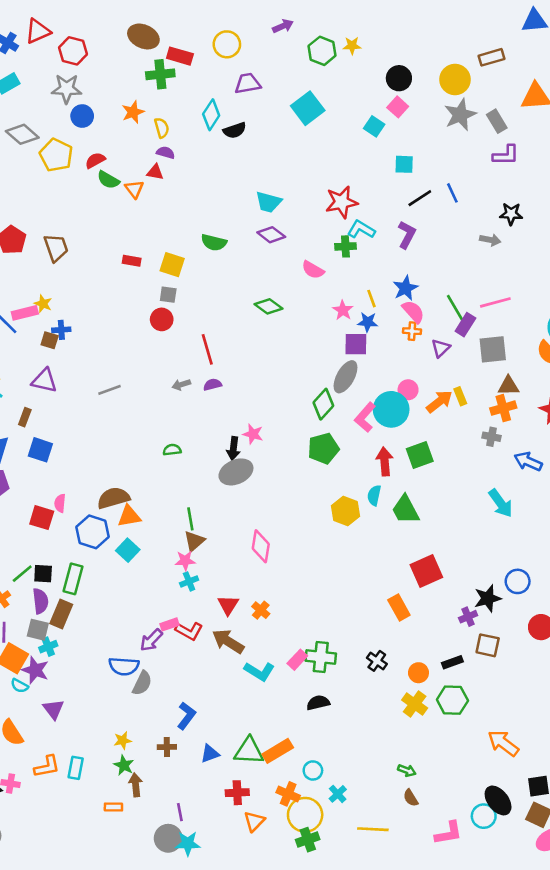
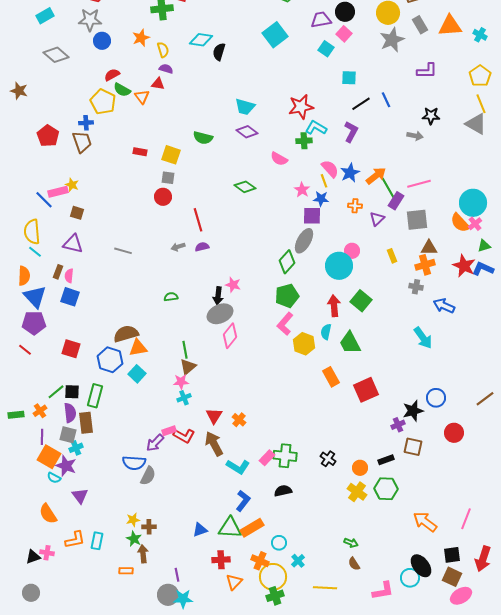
purple trapezoid: (248, 83) -> (321, 20), moved
cyan diamond: (211, 115) -> (201, 40), turned 65
gray rectangle: (497, 121) -> (420, 25), moved
black semicircle: (235, 130) -> (219, 52), turned 126
yellow pentagon: (56, 155) -> (103, 102), moved
pink semicircle: (413, 312) -> (330, 169), moved
blue cross: (61, 330) -> (86, 123), moved
gray line: (110, 390) -> (123, 251), turned 36
orange arrow: (439, 402) -> (376, 176), moved
pink L-shape: (365, 417) -> (285, 324), moved
green square: (420, 455) -> (361, 301), turned -30
pink semicircle: (60, 503) -> (69, 276), moved
pink diamond: (261, 546) -> (230, 336), moved, turned 30
orange rectangle: (399, 608) -> (331, 377), moved
brown rectangle: (61, 614) -> (86, 423), turned -30
brown arrow: (228, 641) -> (214, 444), turned 30
blue L-shape: (186, 716) -> (243, 501), moved
brown cross: (167, 747) -> (149, 527), moved

